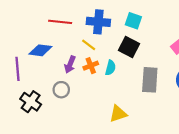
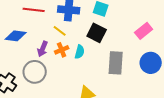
gray circle: (61, 90) -> (35, 72), size x1.5

